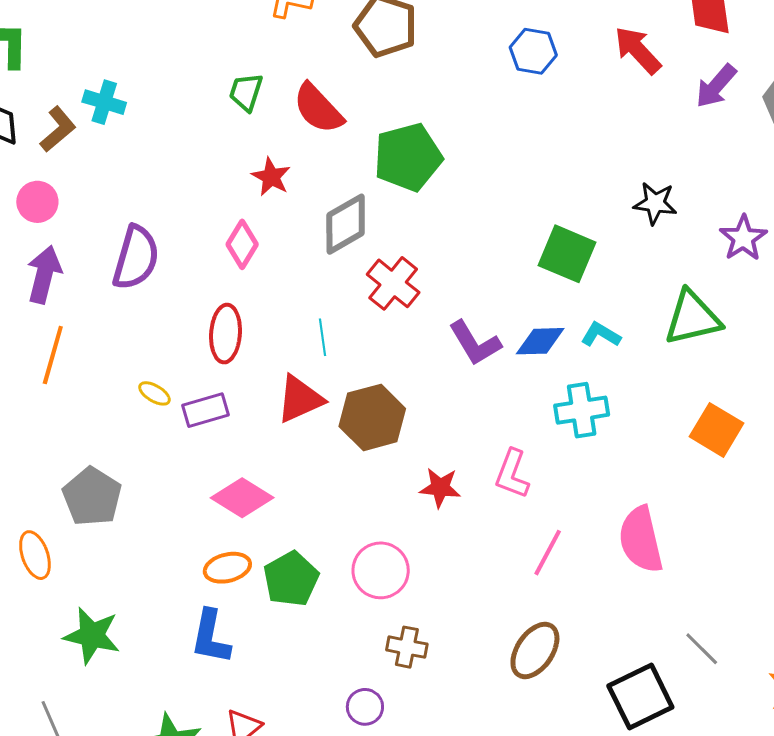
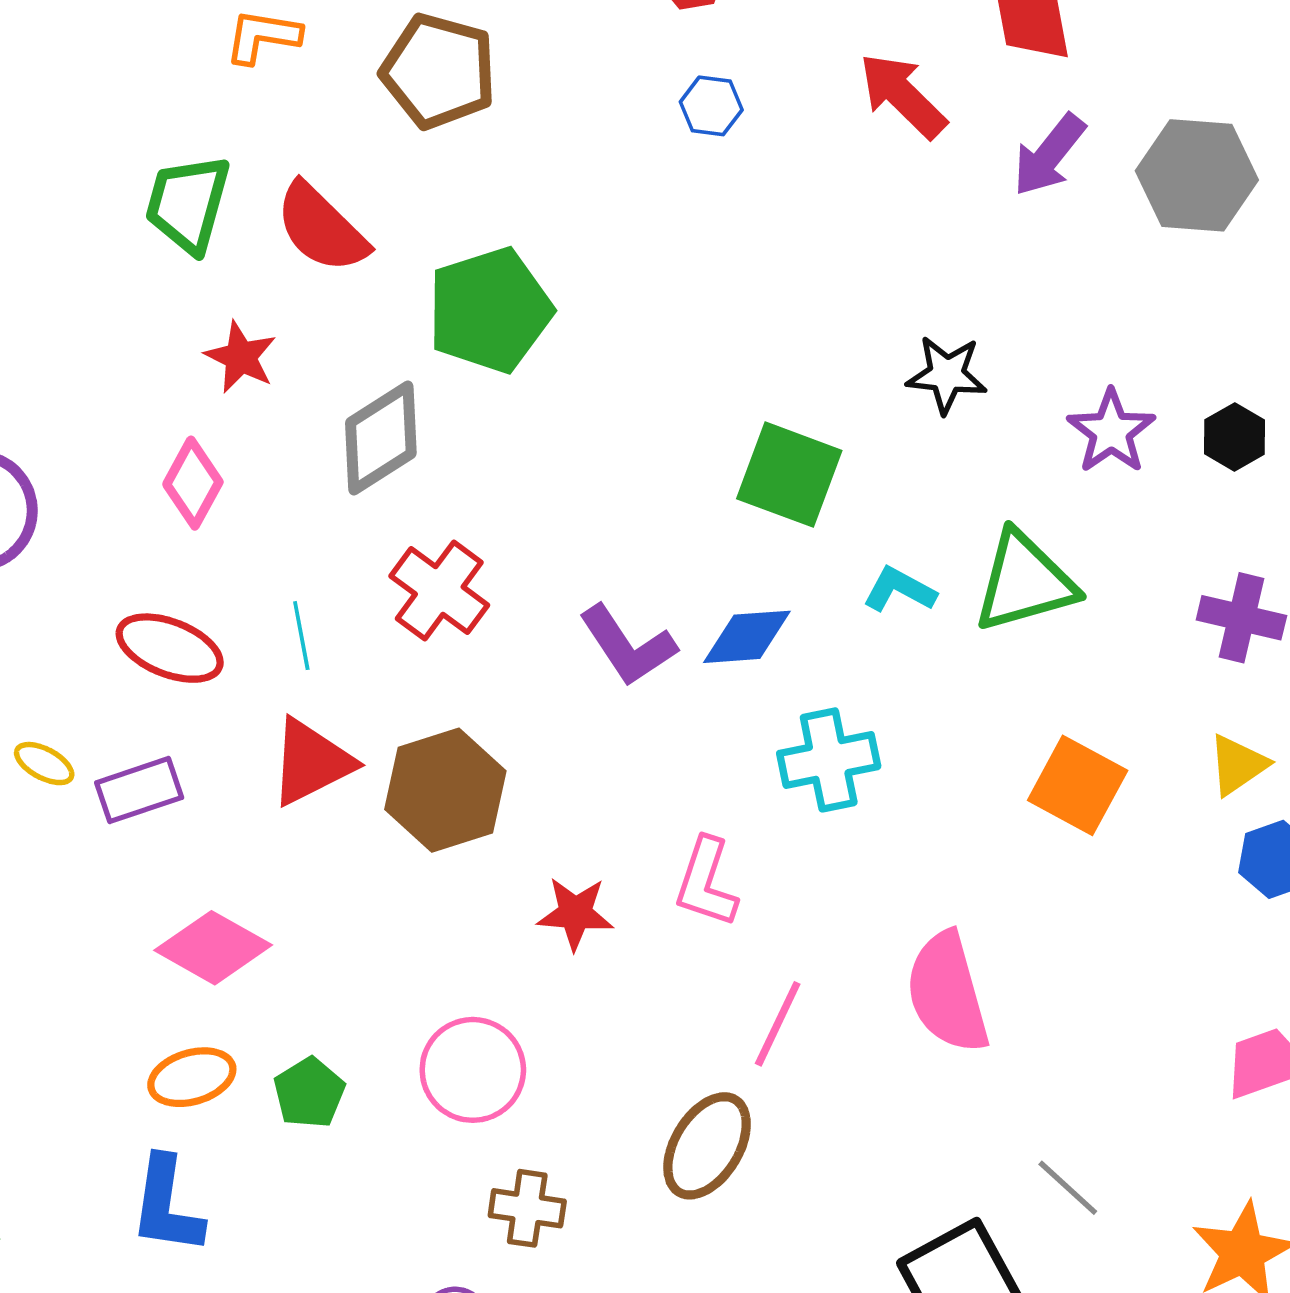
blue hexagon: (533, 51) -> (711, 106), size x0.7
green trapezoid: (246, 92) -> (188, 204), size x1.4
red cross: (393, 283) -> (439, 591), moved
red ellipse: (226, 334) -> (170, 648), turned -70
cyan L-shape: (601, 335) -> (899, 590), moved
cyan line: (322, 337) -> (301, 636), moved
green pentagon: (291, 579) -> (309, 1093), size x0.7
brown ellipse: (535, 650) -> (707, 1146), moved

